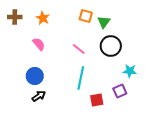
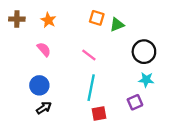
green triangle: (104, 22) -> (117, 25), turned 32
black circle: (111, 46) -> (144, 52), moved
red square: (97, 100) -> (99, 113), moved

